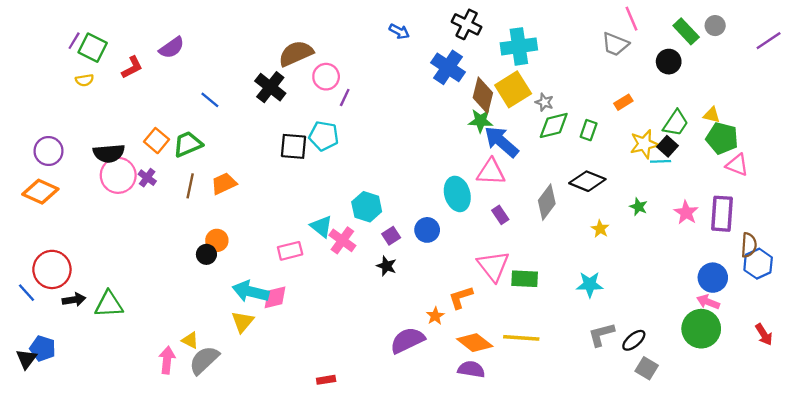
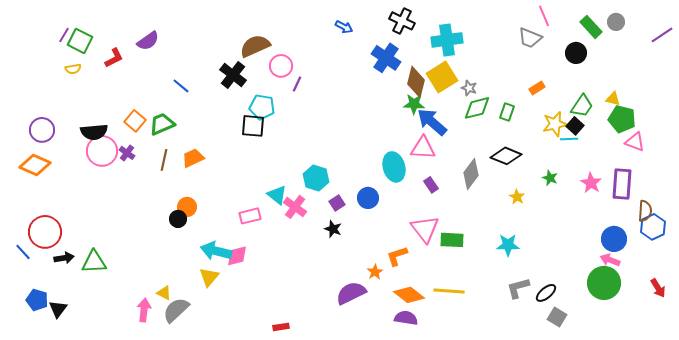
cyan pentagon: (324, 136) -> (262, 107), moved
black triangle: (26, 359) -> (58, 309), moved

